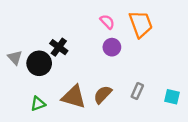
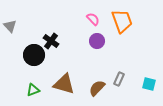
gray triangle: (15, 58) -> (10, 26), moved
brown semicircle: (103, 94) -> (97, 88), moved

